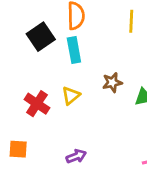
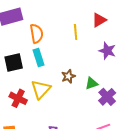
black square: (41, 37) -> (14, 62), moved, turned 30
yellow triangle: (71, 96) -> (41, 89), size x1.5

